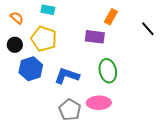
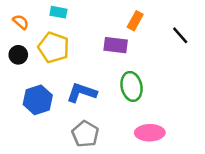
blue hexagon: (31, 69) -> (38, 100), moved
pink ellipse: (99, 103) -> (150, 133), moved

